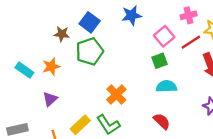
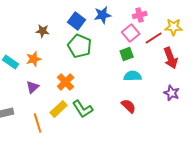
pink cross: (189, 15) -> (140, 15), moved
blue square: (90, 22) -> (77, 21), moved
green pentagon: (90, 51) -> (80, 46), moved, turned -30
orange cross: (116, 94) -> (66, 82), moved

